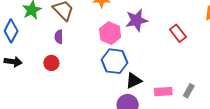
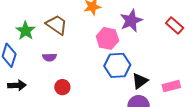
purple semicircle: (59, 37) -> (49, 57), moved, turned -80
red circle: (51, 63) -> (62, 87), moved

